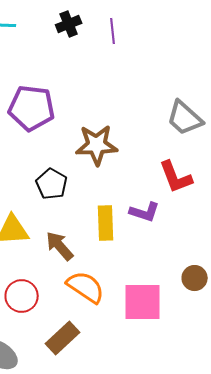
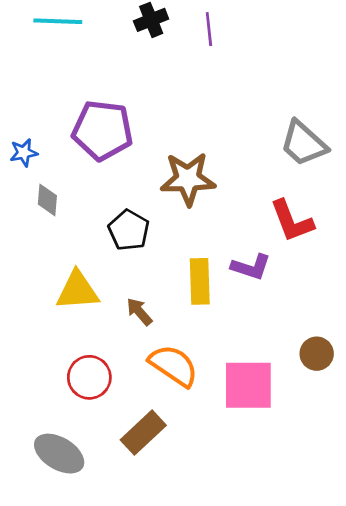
brown arrow: (60, 246) -> (139, 312), size x0.7

